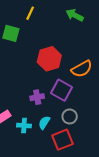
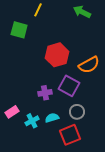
cyan semicircle: (44, 123) -> (52, 118), turned 40
cyan cross: (24, 126) -> (32, 121), turned -32

